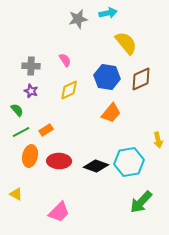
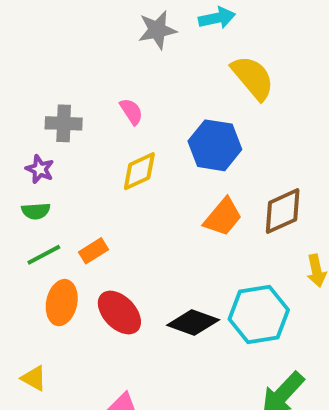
brown diamond: (141, 79) -> (283, 211), moved
purple star: (31, 91) -> (40, 169), moved
green semicircle: (17, 110) -> (36, 211), turned 128
red ellipse: (59, 161) -> (119, 313), turned 45

